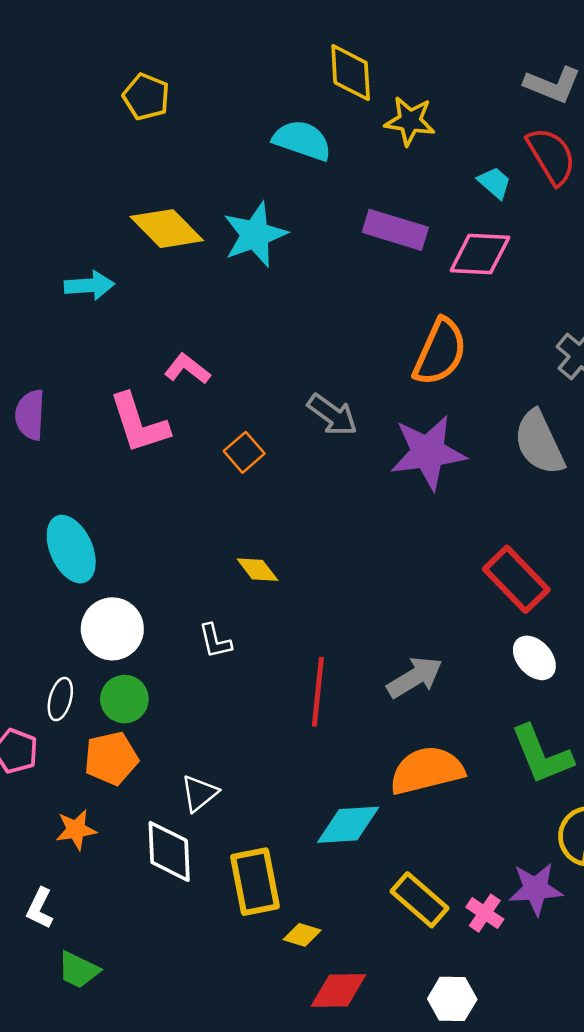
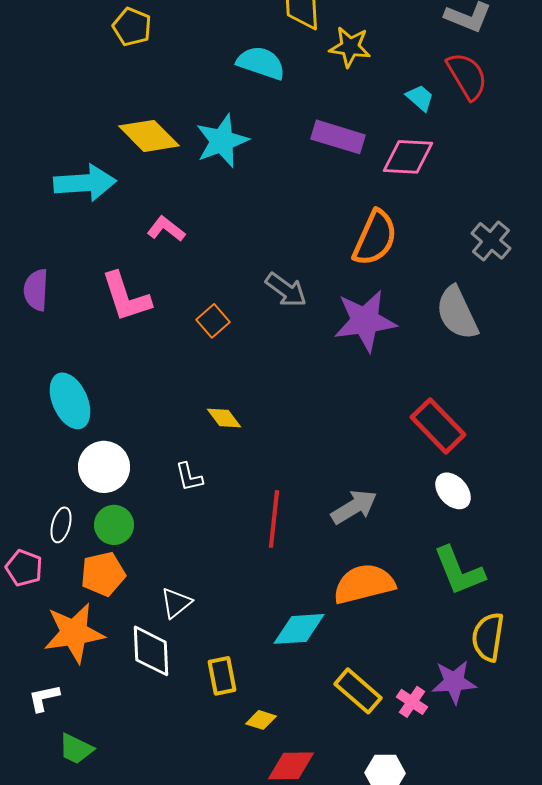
cyan arrow: (89, 285) -> (85, 183), size x1.5
pink L-shape: (187, 369) -> (166, 229), moved
orange star: (76, 830) -> (74, 633), size x1.8
yellow rectangle: (255, 882) -> (222, 676), size x0.7
white L-shape: (40, 908) -> (44, 698), turned 52

